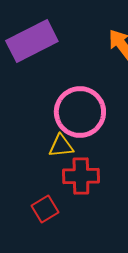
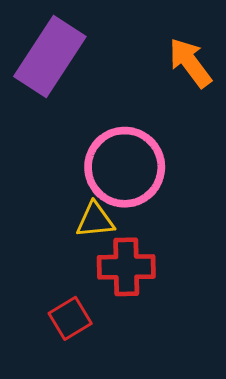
purple rectangle: (32, 41) -> (50, 56), turned -30

